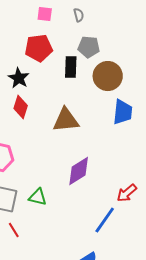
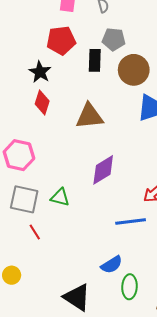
blue line: (105, 220) -> (131, 221), turned 48

